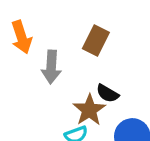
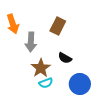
brown star: (89, 110) -> (41, 68), moved

